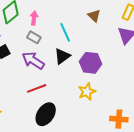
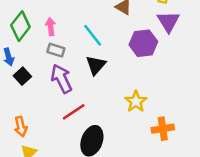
purple arrow: (33, 60) -> (62, 79), turned 45
purple hexagon: (91, 63) -> (143, 43), moved
orange cross: (119, 119) -> (163, 129), moved

